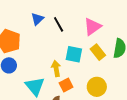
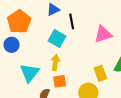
yellow rectangle: (98, 52) -> (100, 73), moved
cyan square: (74, 54) -> (57, 38), moved

